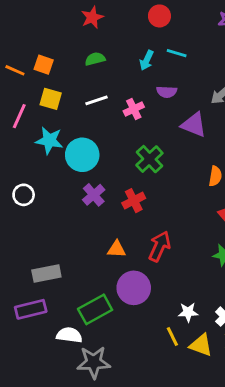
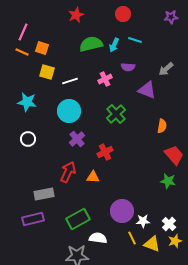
green semicircle: (95, 59) -> (91, 44), moved, size x1.6
white line: (97, 100) -> (70, 81), moved
pink line: (19, 116) -> (23, 32), moved
cyan star: (49, 140) -> (27, 102), moved
red cross: (134, 201) -> (105, 152), moved
red arrow: (159, 246) -> (68, 172), moved
purple circle: (134, 288) -> (122, 211), moved
white semicircle: (69, 335) -> (98, 238), moved

